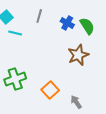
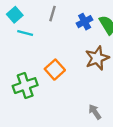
blue cross: (67, 23) -> (85, 22), turned 32
orange square: (50, 90) -> (55, 70), moved

